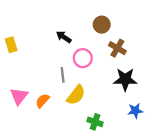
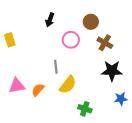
black arrow: (64, 37) -> (50, 20), moved, turned -104
pink circle: (83, 58) -> (71, 40), moved
pink triangle: (19, 96) -> (17, 86), turned 42

